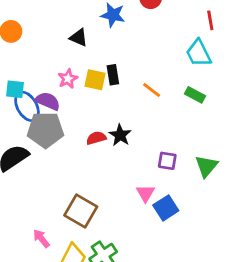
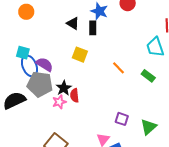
black rectangle: (113, 75) -> (93, 28), moved
pink star: (68, 79) -> (59, 102), moved
black star: (120, 135) -> (64, 88), moved
red semicircle: (96, 138) -> (75, 95), turned -88

